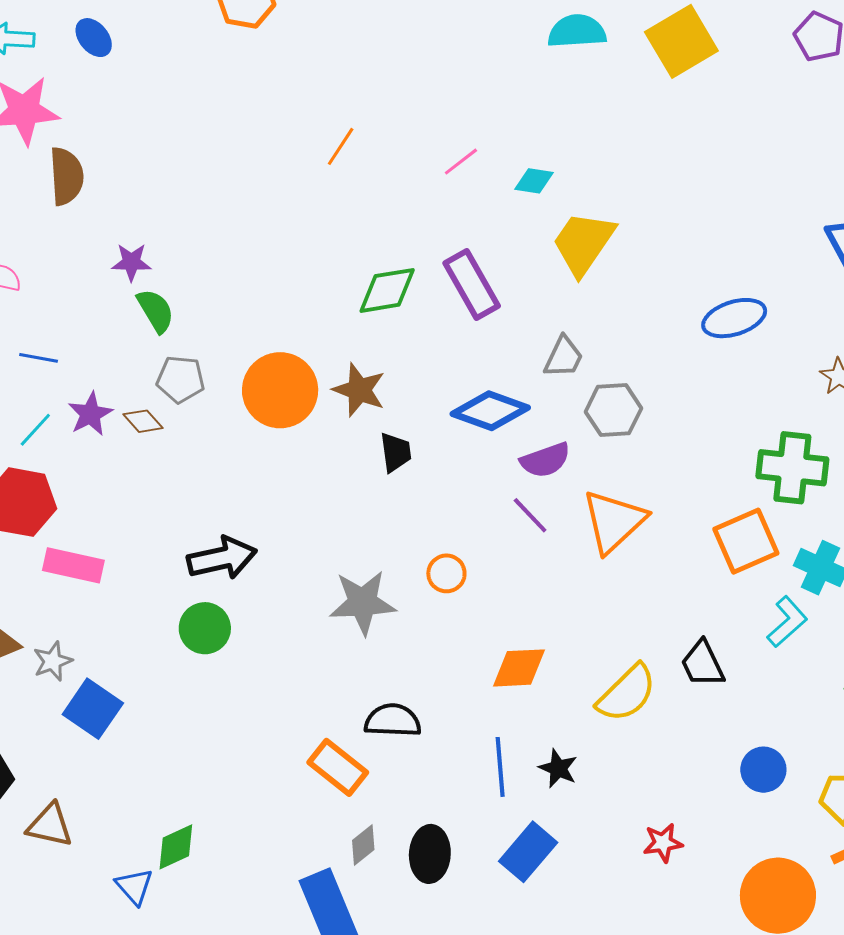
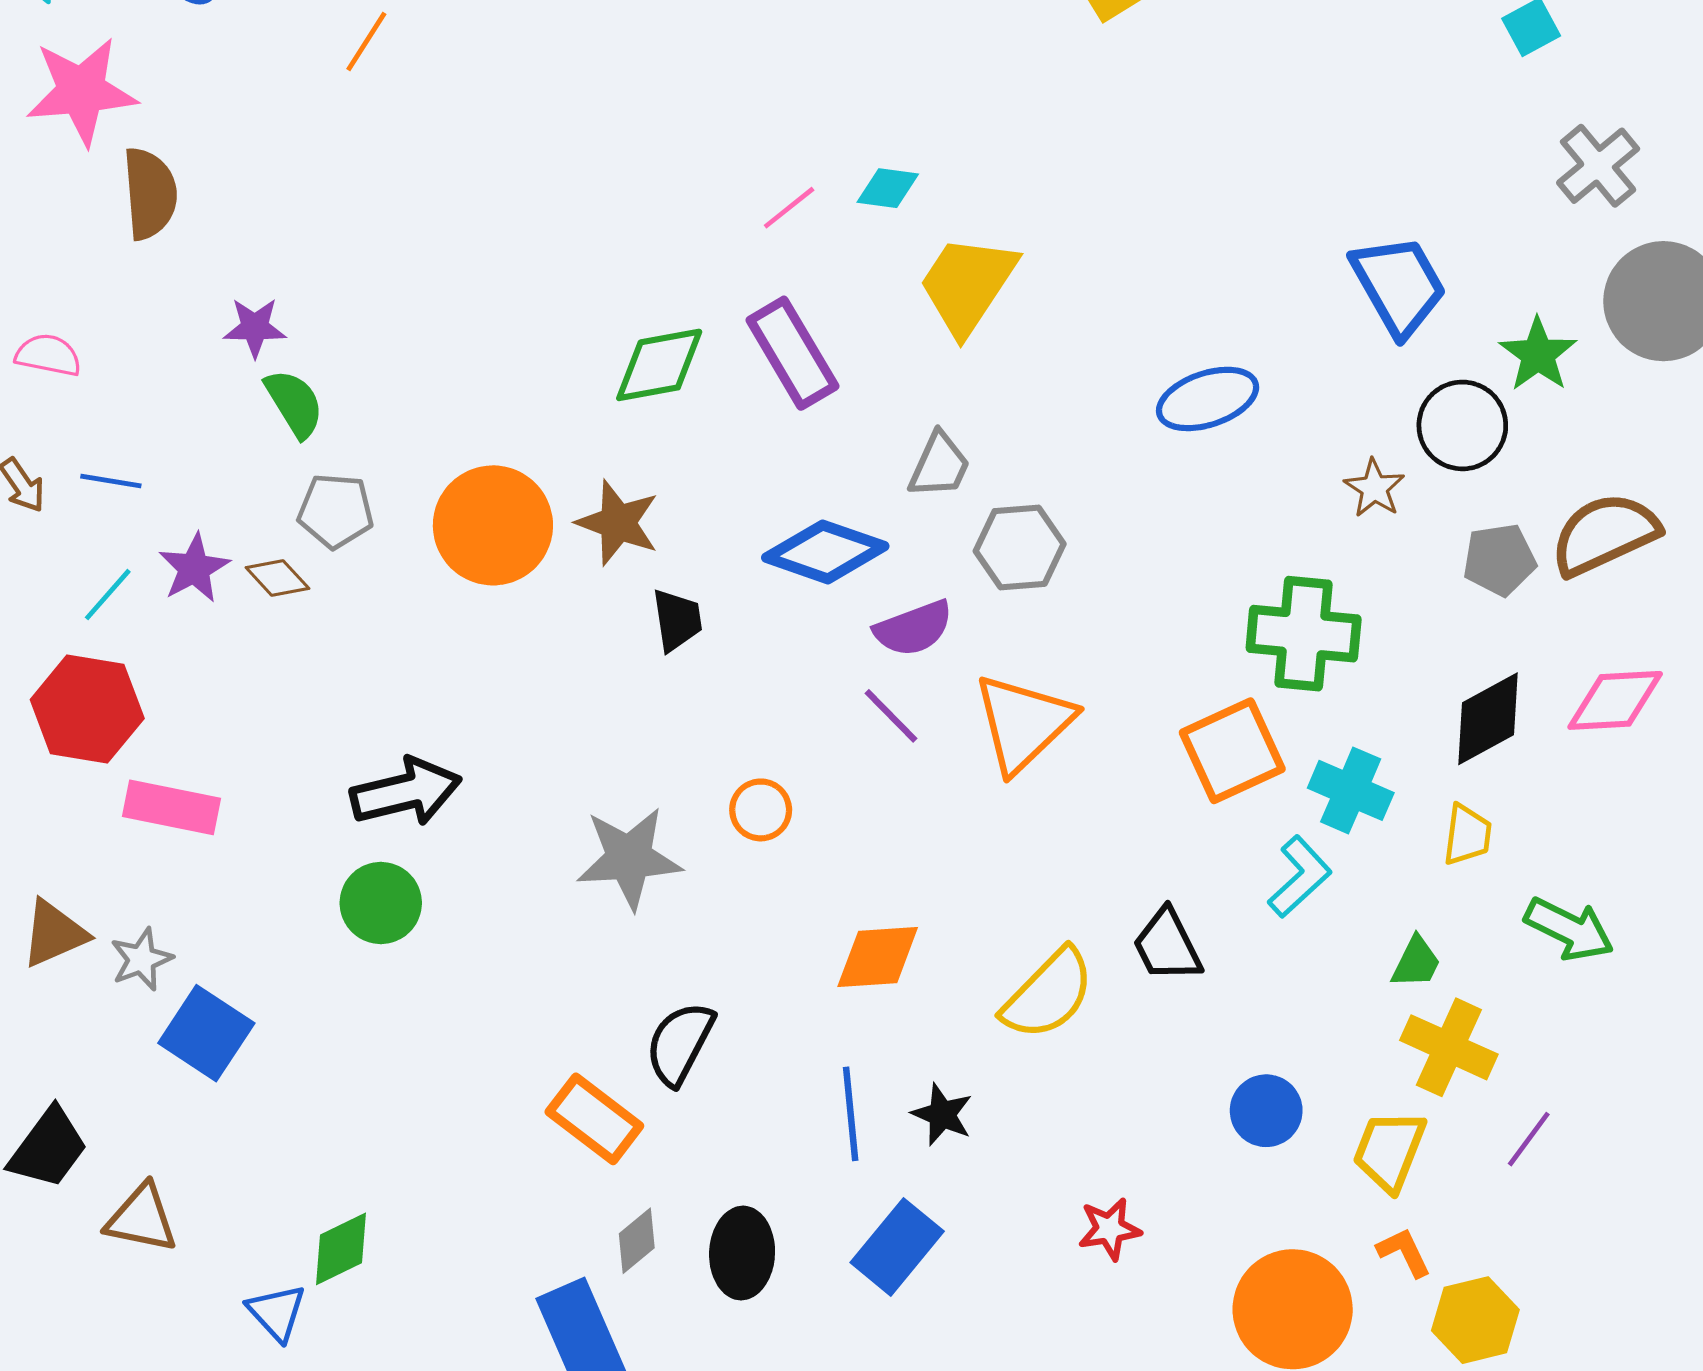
orange line: (341, 146) -> (366, 41), moved
pink line: (461, 162) -> (789, 208), moved
black semicircle: (393, 721) -> (680, 1043), turned -64

